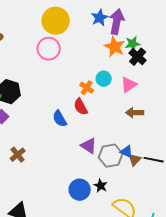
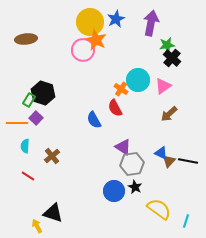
blue star: (100, 18) -> (116, 19), moved
orange star: (115, 47) -> (96, 40), moved
cyan circle: (104, 79) -> (138, 80), size x1.5
brown arrow: (135, 113) -> (169, 114), turned -42
gray hexagon: (111, 156) -> (132, 164), moved

